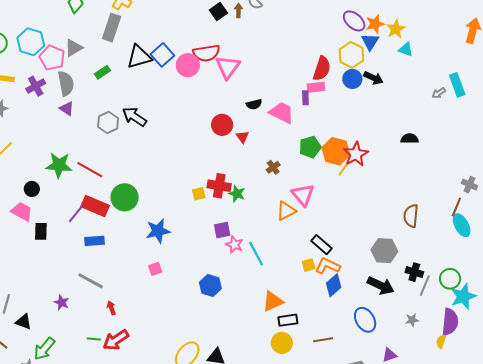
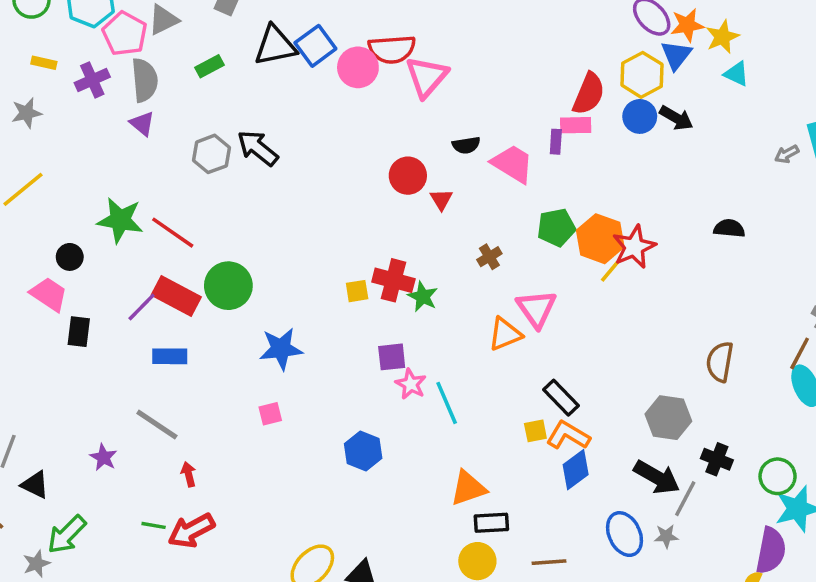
gray line: (425, 286) -> (685, 499), moved
gray star: (412, 320) -> (666, 536), moved

